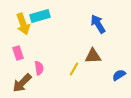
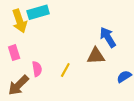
blue arrow: (98, 24) -> (108, 37), moved
yellow line: (74, 69) -> (65, 70), moved

